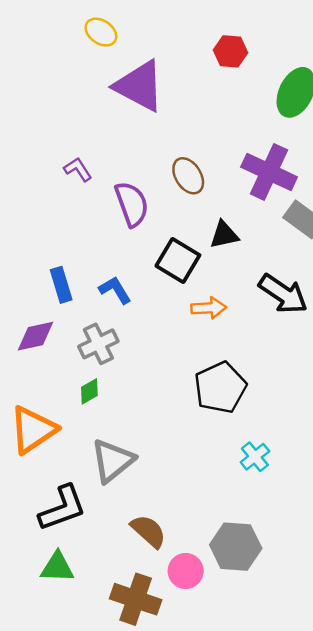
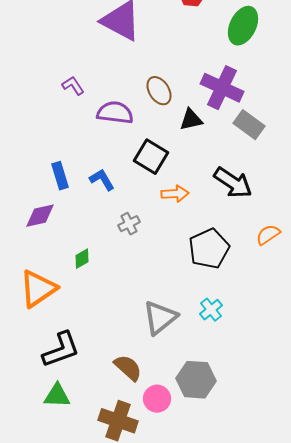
purple semicircle: (132, 204) -> (115, 113), turned -63
black triangle: (224, 235) -> (191, 120), moved
gray cross: (98, 344) -> (129, 224), moved, size x0.7
black pentagon: (220, 387) -> (209, 249), moved
gray triangle: (112, 461) -> (160, 318), moved

